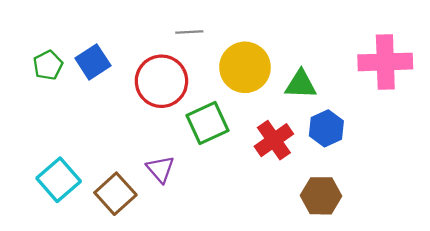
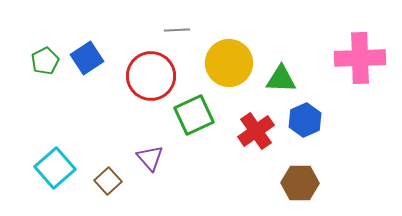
brown square: (115, 194) -> (108, 181), size x0.7

